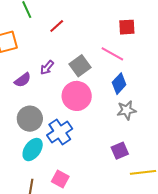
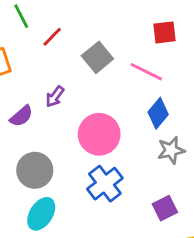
red line: (57, 26) -> (52, 37), moved
gray square: (80, 66) -> (97, 57), moved
blue cross: (60, 132) -> (105, 184), moved

